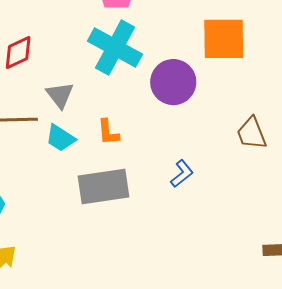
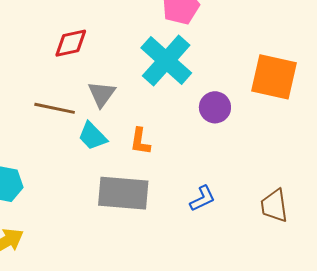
purple circle: (173, 82) -> (215, 107), size x0.7
brown trapezoid: (252, 133) -> (274, 206), moved

